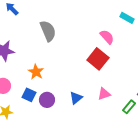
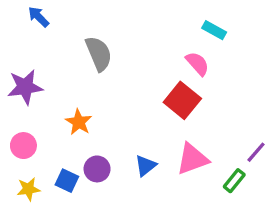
cyan rectangle: (127, 18) -> (214, 30), moved
pink triangle: (104, 94) -> (192, 159), size x1.5
blue square: (29, 95) -> (67, 181), moved

